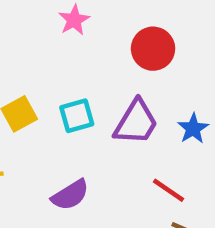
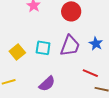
cyan square: (77, 116) -> (43, 48), turned 35

